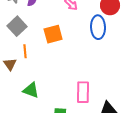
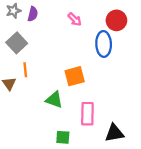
orange square: (53, 34) -> (75, 76), moved
green triangle: (31, 90) -> (54, 100), moved

